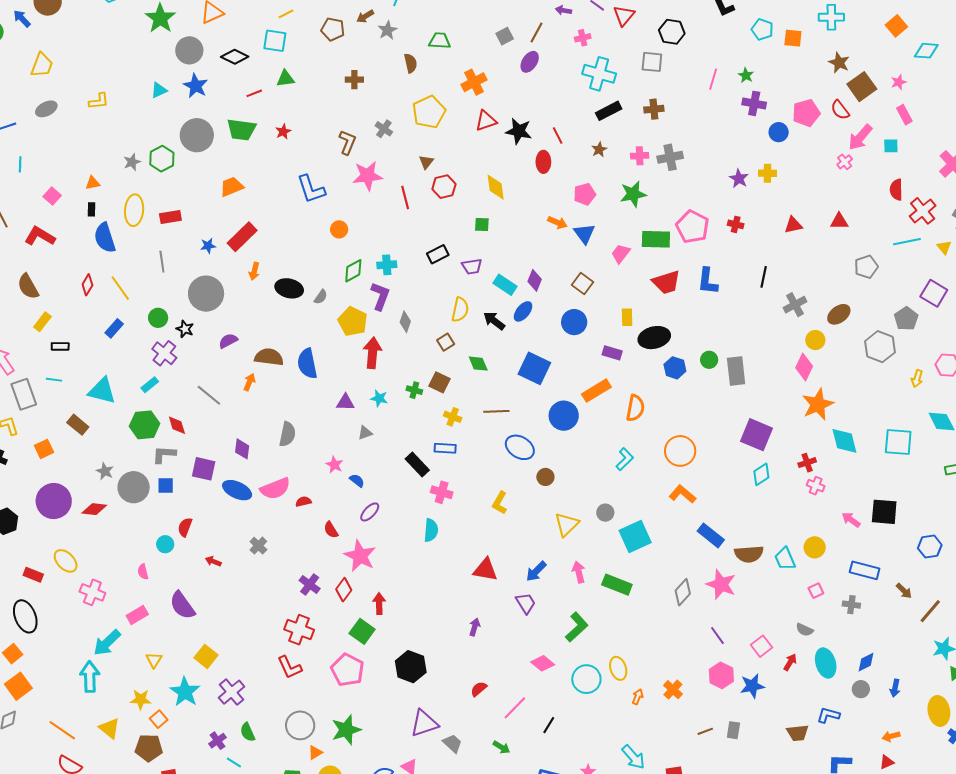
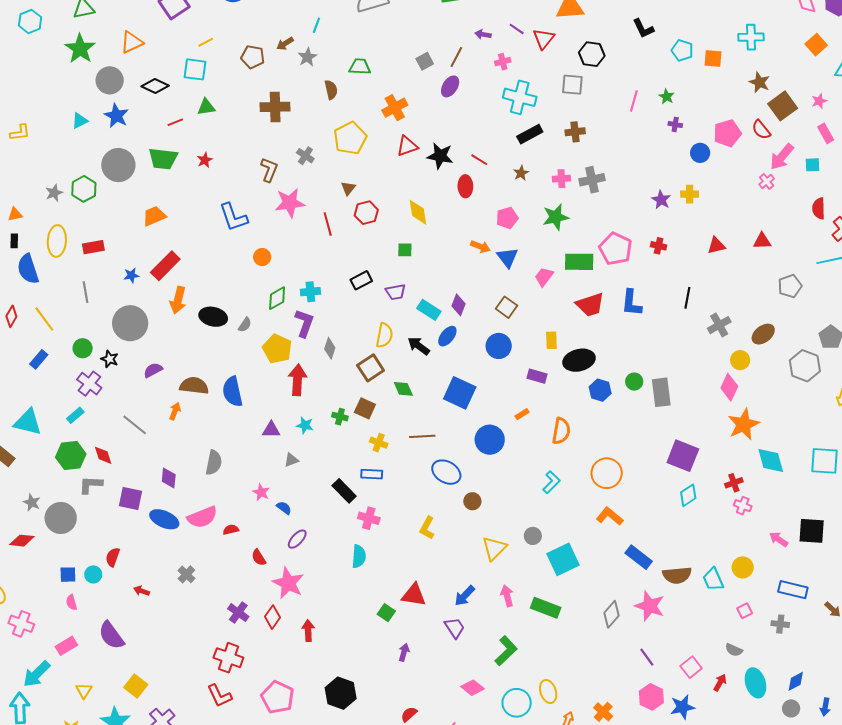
brown cross: (354, 80) -> (275, 107), size x1.6
purple cross: (754, 103) -> (675, 125), size x0.6
red line: (558, 135) -> (479, 160), turned -30
orange arrow: (254, 271) -> (178, 300), size x1.5
brown square: (446, 342) -> (371, 368), size x1.5
orange rectangle: (596, 391) -> (522, 414), size x0.5
blue square: (166, 486) -> (68, 575), moved
green square: (362, 631) -> (386, 613), moved, size x0.7

